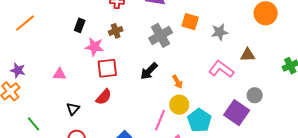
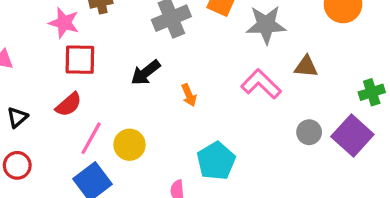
gray star: (220, 32) -> (266, 25), size x1.4
yellow circle: (179, 105) -> (130, 145), moved
purple square: (237, 113) -> (352, 135), moved
pink line: (160, 120) -> (91, 138), moved

